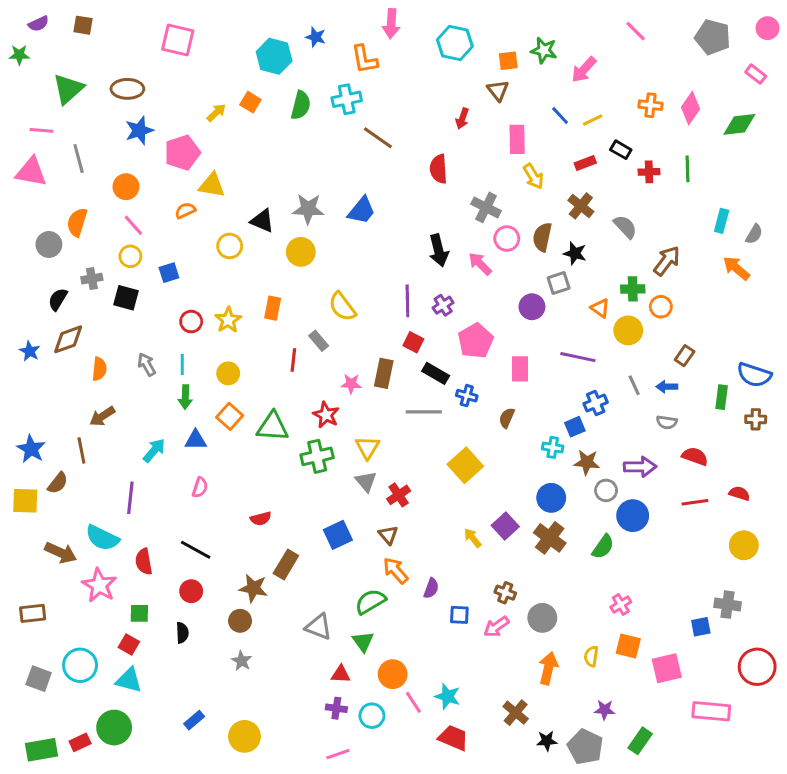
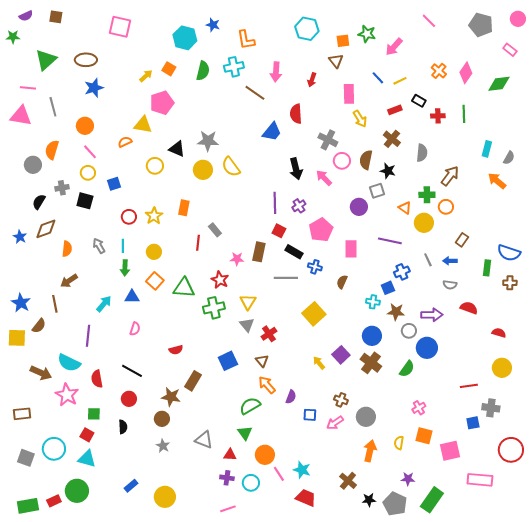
pink arrow: (391, 24) -> (276, 72), moved
orange cross: (650, 105) -> (439, 71), turned 35
pink pentagon: (182, 153) -> (162, 103), moved
blue trapezoid: (362, 210) -> (272, 132), moved
gray semicircle: (625, 227) -> (422, 153), turned 48
yellow semicircle: (342, 307) -> (231, 167), moved
red line: (695, 502) -> (469, 386), moved
gray triangle: (319, 627) -> (204, 440), moved
green rectangle: (640, 741) -> (432, 500), size x1.4

